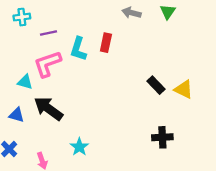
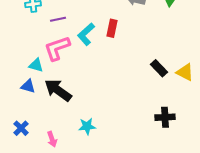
cyan L-shape: (78, 49) -> (86, 34), turned 30
blue triangle: (17, 115) -> (28, 86), moved
cyan star: (79, 147) -> (87, 126), turned 30

